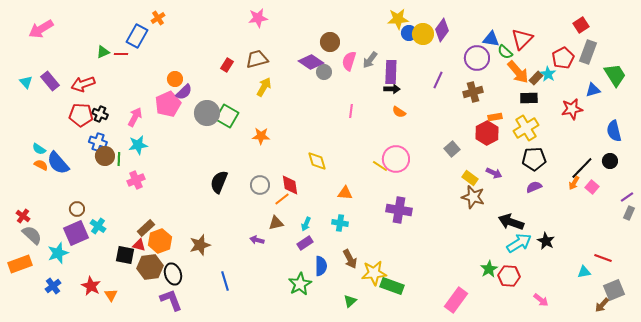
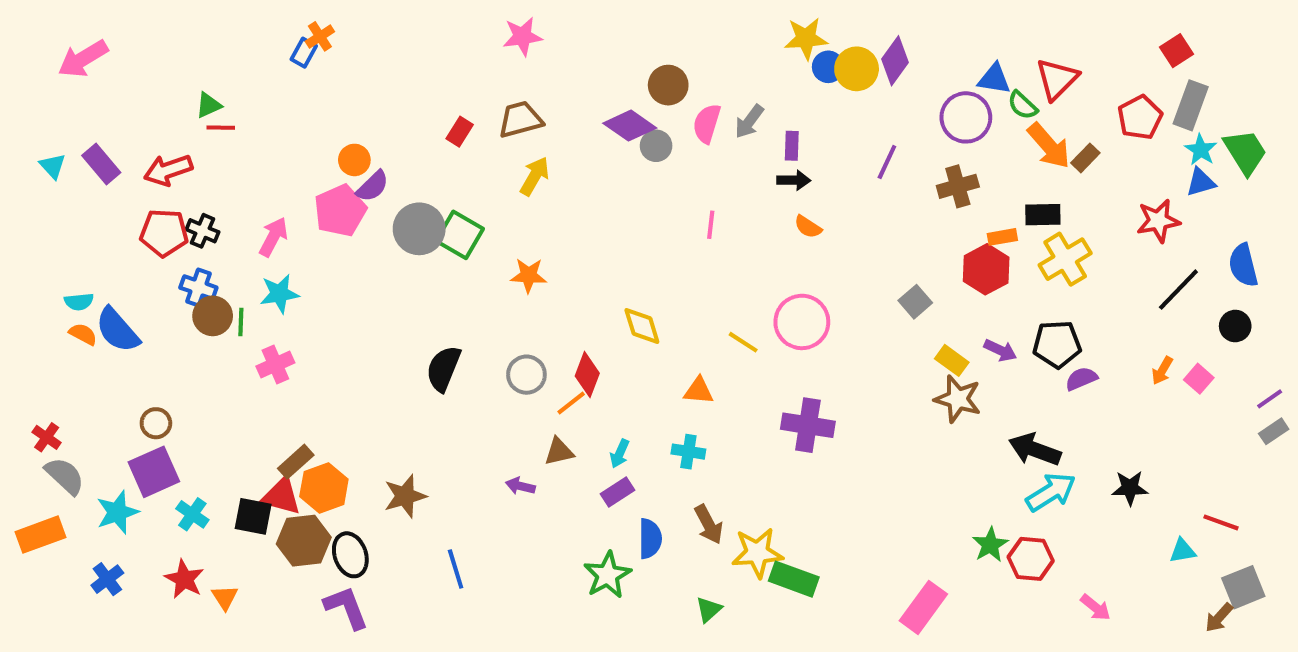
blue rectangle: (137, 36) -> (304, 53), moved, size x0.6
red line: (121, 54) -> (221, 128), moved
purple rectangle: (391, 72) -> (792, 146), size x0.6
cyan star: (548, 74) -> (1201, 150), moved
black rectangle: (529, 98) -> (1043, 215), moved
cyan semicircle: (39, 149) -> (79, 302), turned -40
black pentagon: (534, 159) -> (1057, 344), moved
yellow line: (380, 166) -> (743, 342), moved
black line: (582, 168) -> (1178, 290), moved
red diamond: (290, 185) -> (587, 375), turned 30
gray rectangle: (629, 213) -> (1274, 431), turned 32
cyan cross: (98, 226) -> (192, 514), moved
black star: (546, 241) -> (1130, 488), moved, turned -30
red triangle: (139, 245) -> (281, 496), size x1.5

